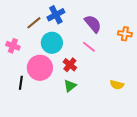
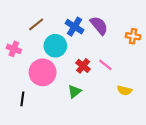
blue cross: (56, 15) -> (74, 27), moved, turned -30
pink line: (89, 47) -> (105, 65), moved
red cross: (70, 65) -> (83, 66), moved
black line: (21, 83) -> (22, 99), moved

